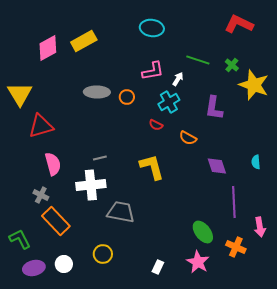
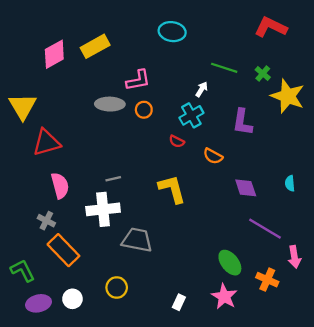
pink L-shape: (153, 71) -> (138, 80), moved
purple line: (234, 202) -> (265, 229), turned -56

